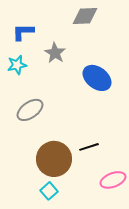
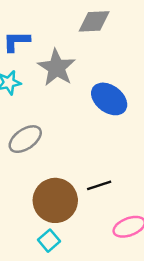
gray star: (55, 53) -> (57, 68), size x1.4

